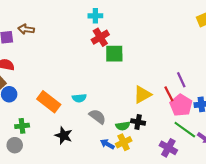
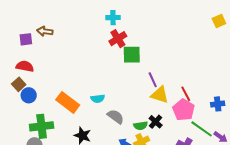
purple line: (181, 80) -> (153, 80), moved
yellow triangle: (142, 95) -> (160, 95), turned 48
pink pentagon: (181, 105) -> (184, 110), moved
black cross: (138, 122) -> (156, 122), turned 32
green cross: (22, 126) -> (42, 126), size x1.6

